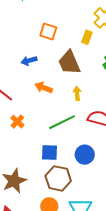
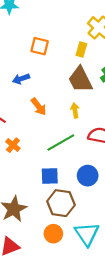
brown trapezoid: (69, 63) -> (80, 80), moved
orange arrow: (44, 88) -> (39, 107), turned -144

